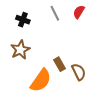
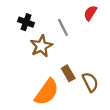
gray line: (55, 13) -> (63, 27), moved
brown star: (20, 50) -> (41, 46), moved

